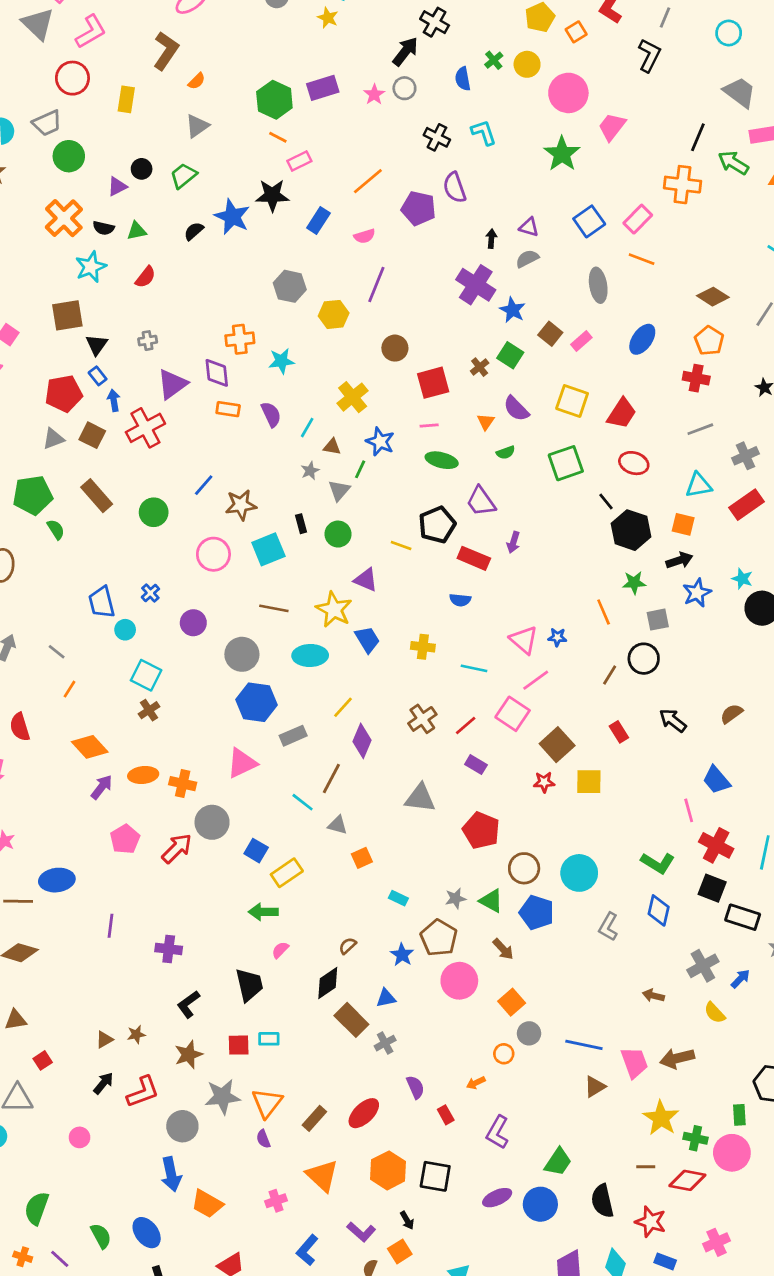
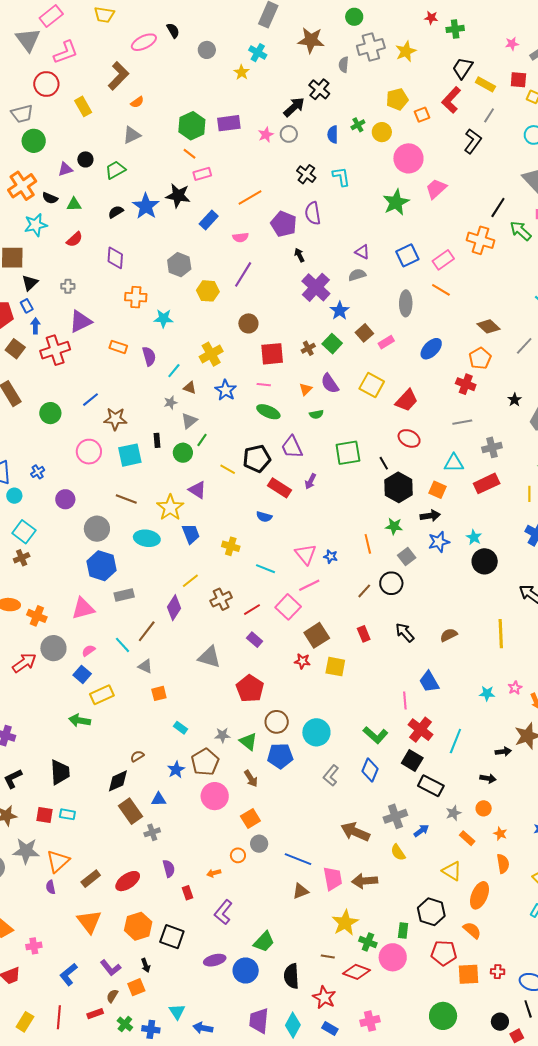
yellow rectangle: (126, 99) -> (83, 106), turned -48
black arrow: (491, 239) -> (299, 255), moved, turned -40
purple diamond: (217, 373) -> (115, 258), moved
green square: (566, 463) -> (348, 453), moved
green line: (360, 469) -> (202, 440), moved
gray square: (658, 620) -> (407, 556), turned -36
yellow line: (343, 707) -> (190, 581), moved
blue pentagon: (537, 912) -> (280, 756), turned -30
pink semicircle: (280, 950) -> (88, 651), moved
brown arrow: (653, 996) -> (355, 832), size x1.8
pink cross: (276, 1201) -> (34, 946), moved

